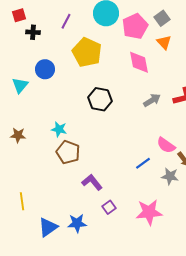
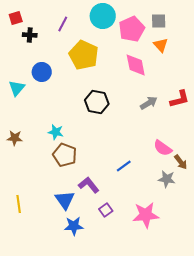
gray square: (162, 18) -> (159, 21), turned 35
blue line: (143, 163) -> (124, 166), moved
blue triangle: (48, 227) -> (65, 200), moved, turned -30

